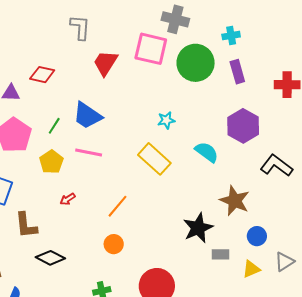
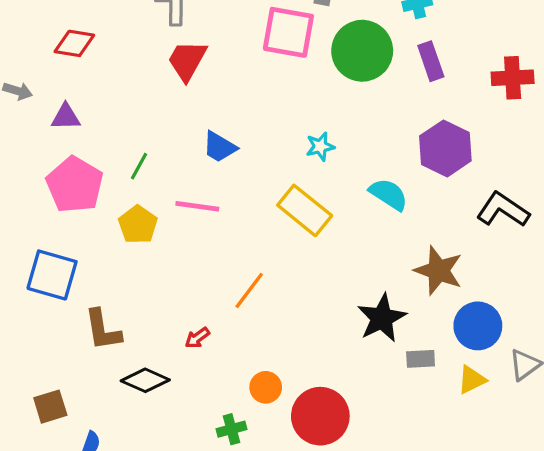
red trapezoid: (105, 63) -> (187, 60), moved
red diamond: (42, 75) -> (74, 43), moved
blue trapezoid: (87, 116) -> (220, 147), moved, size x0.7
red arrow: (68, 199) -> (197, 338), moved
blue circle: (257, 236) -> (478, 326), size x1.5
orange circle: (114, 244) -> (266, 387), moved

